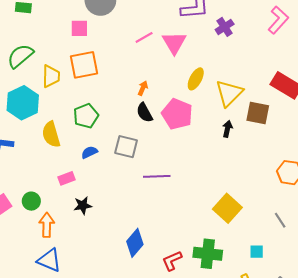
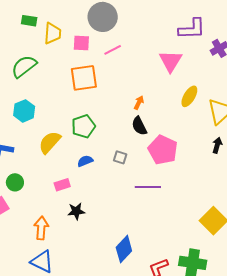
pink line: (144, 37) -> (113, 50), moved
yellow trapezoid: (51, 76) -> (52, 33), moved
cyan hexagon: (23, 103) -> (24, 111), size x0.7
pink pentagon: (177, 114) -> (163, 150), moved
yellow semicircle: (51, 134) -> (50, 142), turned 55
gray square: (126, 147) -> (120, 157), size x0.6
green circle: (31, 201) -> (15, 182), moved

